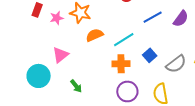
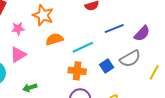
pink star: (57, 18) -> (18, 29), moved
gray semicircle: (176, 64) -> (130, 59), moved
green arrow: (76, 86) -> (30, 88), turned 104

